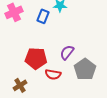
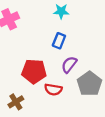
blue rectangle: (43, 16) -> (59, 41), moved

